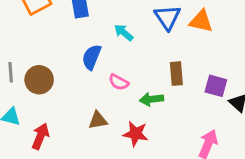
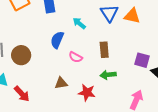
brown rectangle: (176, 74) -> (104, 50), moved
green arrow: (152, 99) -> (108, 75), moved
red arrow: (40, 136) -> (22, 94), turned 114

